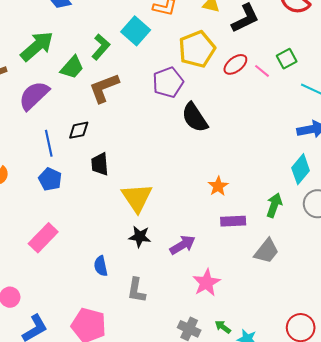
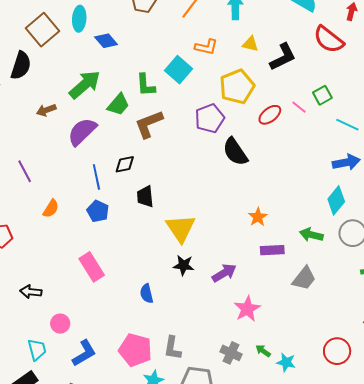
green L-shape: (101, 47) -> (146, 85), turned 135
red ellipse: (235, 64) -> (270, 115), moved
green arrow: (274, 205) -> (311, 235), turned -95
pink rectangle: (43, 238) -> (92, 267), turned -76
gray L-shape: (136, 290) -> (172, 348), moved

